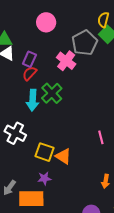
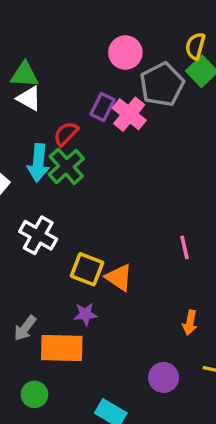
pink circle: (46, 22) -> (125, 53), moved
purple rectangle: (29, 59) -> (102, 107), moved
green cross: (52, 93) -> (66, 166), moved
cyan arrow: (33, 100) -> (38, 163), moved

